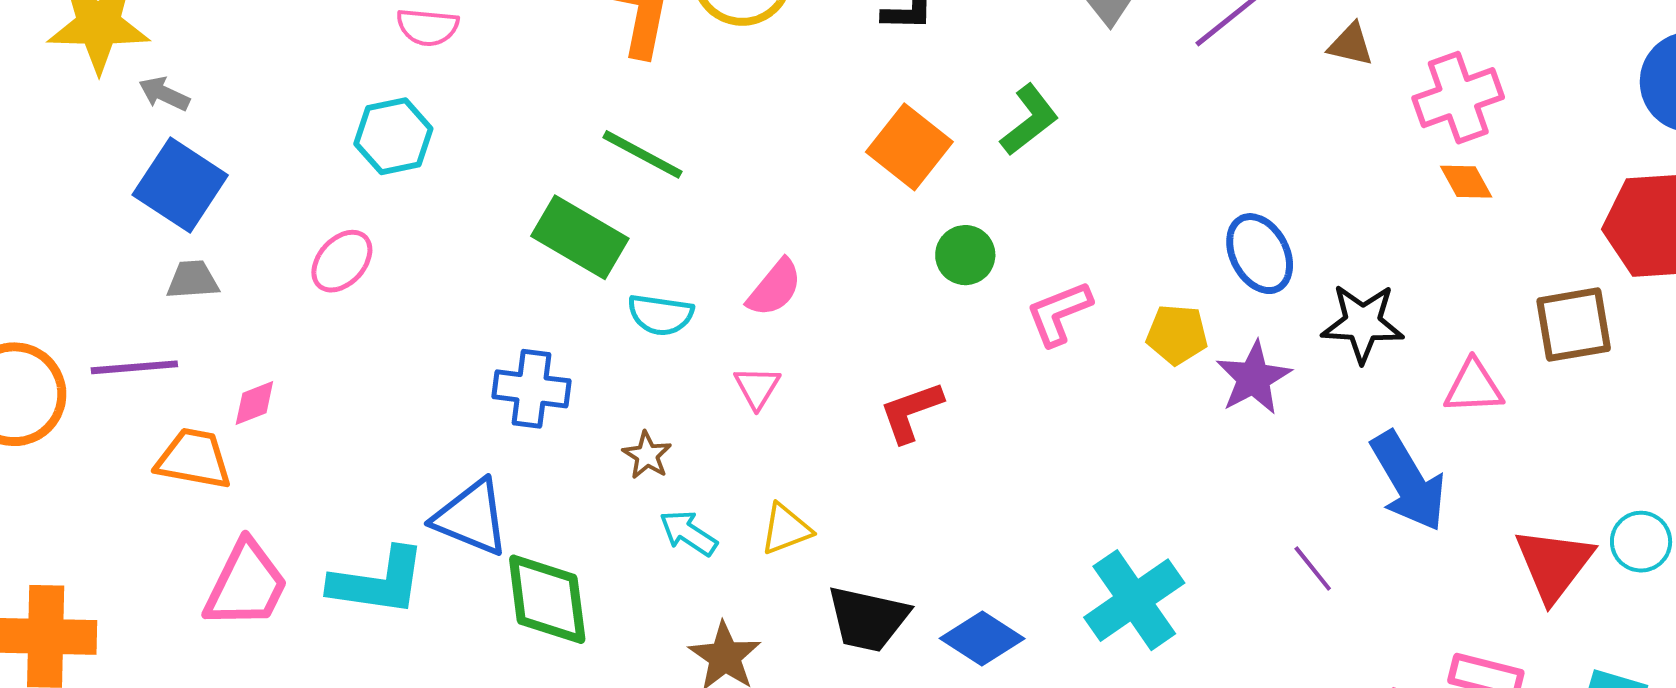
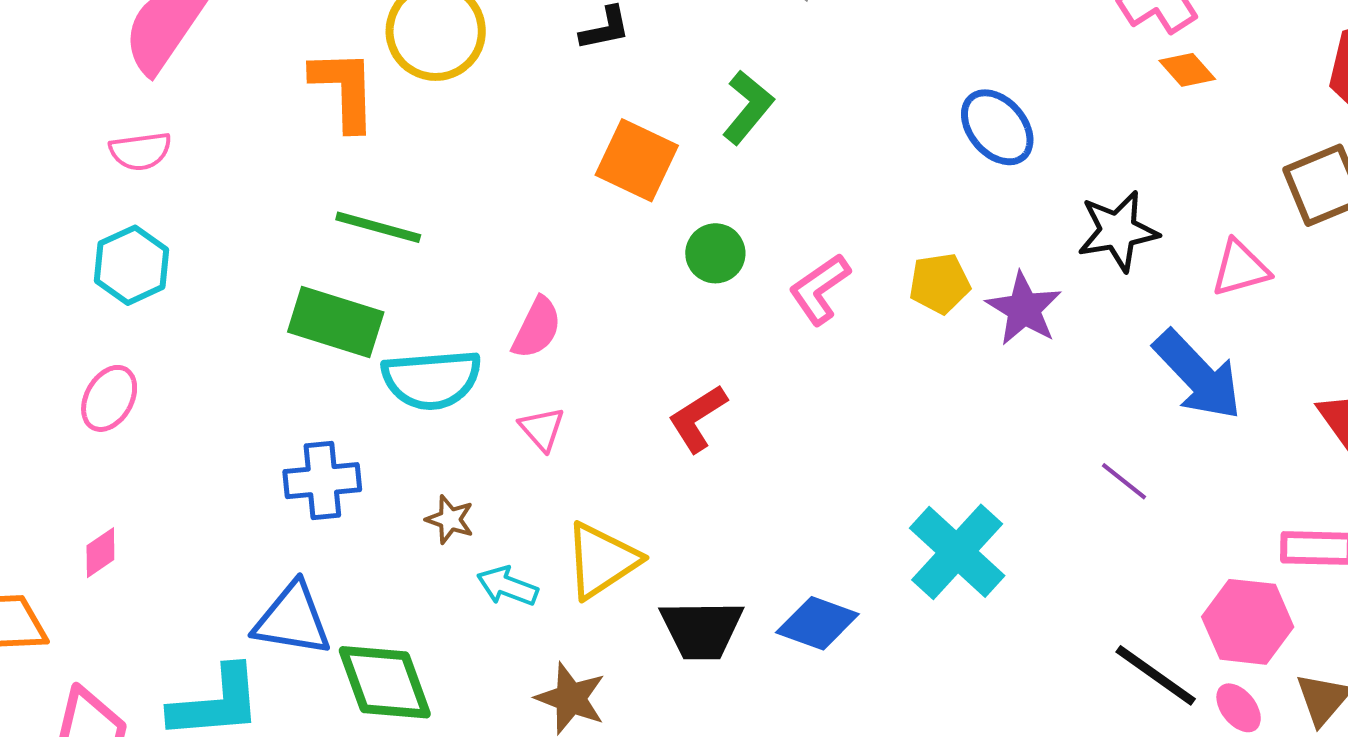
blue ellipse: (1260, 254) -> (997, 127), moved
cyan semicircle: (660, 315) -> (432, 379), size x1.5
pink diamond: (254, 403) -> (100, 553), moved
yellow triangle: (786, 529) -> (602, 560), size x1.5

